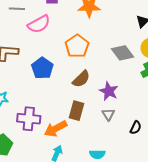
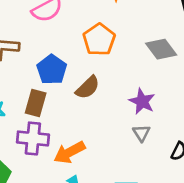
brown semicircle: (81, 79) -> (88, 88), moved
brown rectangle: (76, 111) -> (36, 103), moved

